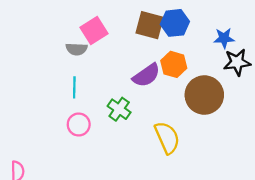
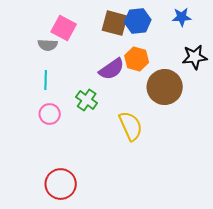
pink square: (94, 31) -> (64, 28), turned -30
blue star: (224, 38) -> (182, 17), moved

